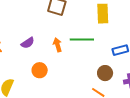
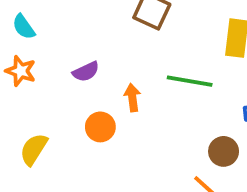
orange arrow: (57, 45) -> (132, 98), moved

